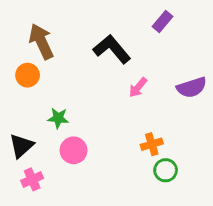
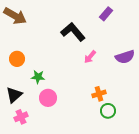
brown arrow: (41, 41) -> (15, 16), moved, turned 145
orange circle: (28, 75) -> (17, 59), moved

